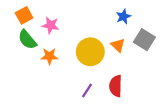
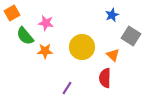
orange square: (24, 15) -> (12, 13), moved
orange triangle: (118, 45) -> (113, 55), moved
purple line: (87, 90) -> (67, 88), moved

